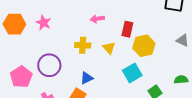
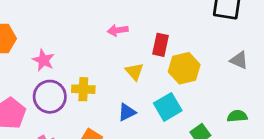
pink star: (43, 23) -> (43, 60), moved
yellow cross: (83, 45) -> (83, 89), moved
blue triangle: (87, 78) -> (127, 112), moved

